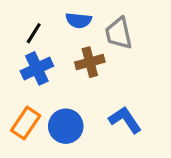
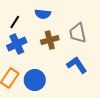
gray trapezoid: (119, 33) -> (78, 33), moved
blue L-shape: (125, 120) -> (77, 65), moved

